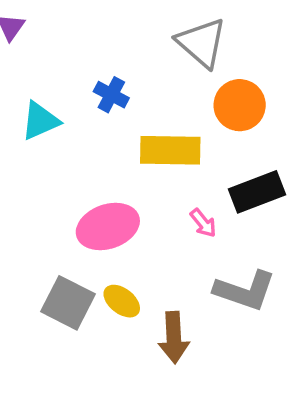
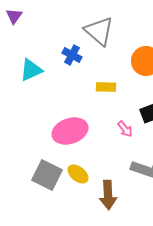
gray triangle: (201, 43) -> (99, 31), moved
yellow rectangle: (170, 150) -> (106, 87), size x0.6

